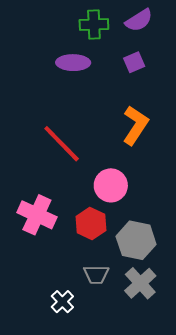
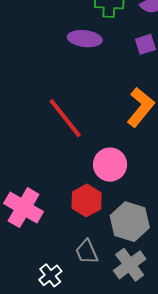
pink cross: (37, 215) -> (24, 208), moved
gray trapezoid: (96, 274) -> (87, 252), turned 60

